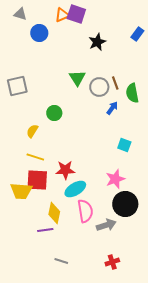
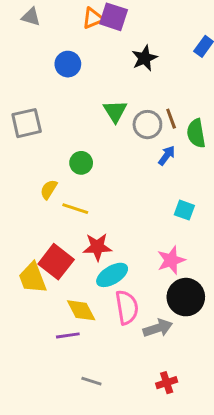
blue circle: (39, 33) -> (68, 64), moved
yellow line: (35, 157) -> (75, 209), moved
red square: (37, 180) -> (56, 262), turned 35
yellow trapezoid: (21, 191) -> (32, 278), turned 65
yellow diamond: (54, 213) -> (81, 310), turned -40

